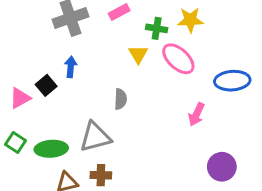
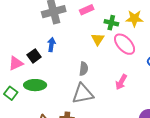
pink arrow: (196, 114) -> (121, 82), moved
gray triangle: (95, 137) -> (83, 94), moved
green ellipse: (51, 149) -> (35, 85), moved

